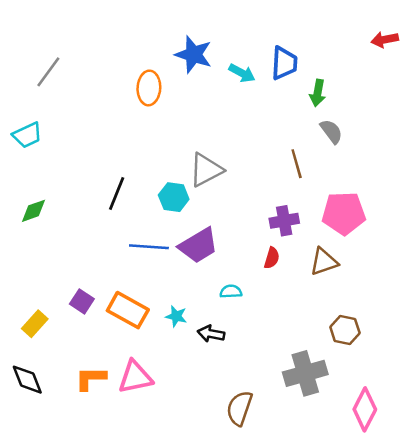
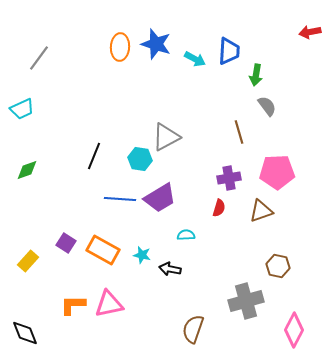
orange ellipse: (149, 88) -> (120, 47), moved
black diamond: (27, 380) -> (25, 333), moved

